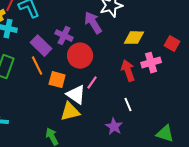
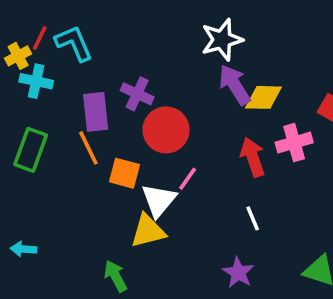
purple arrow: (93, 23) -> (235, 85), moved
purple rectangle: (41, 46) -> (96, 112), turned 40
white triangle: (76, 95) -> (159, 200), turned 35
purple star: (114, 127) -> (238, 272), moved

